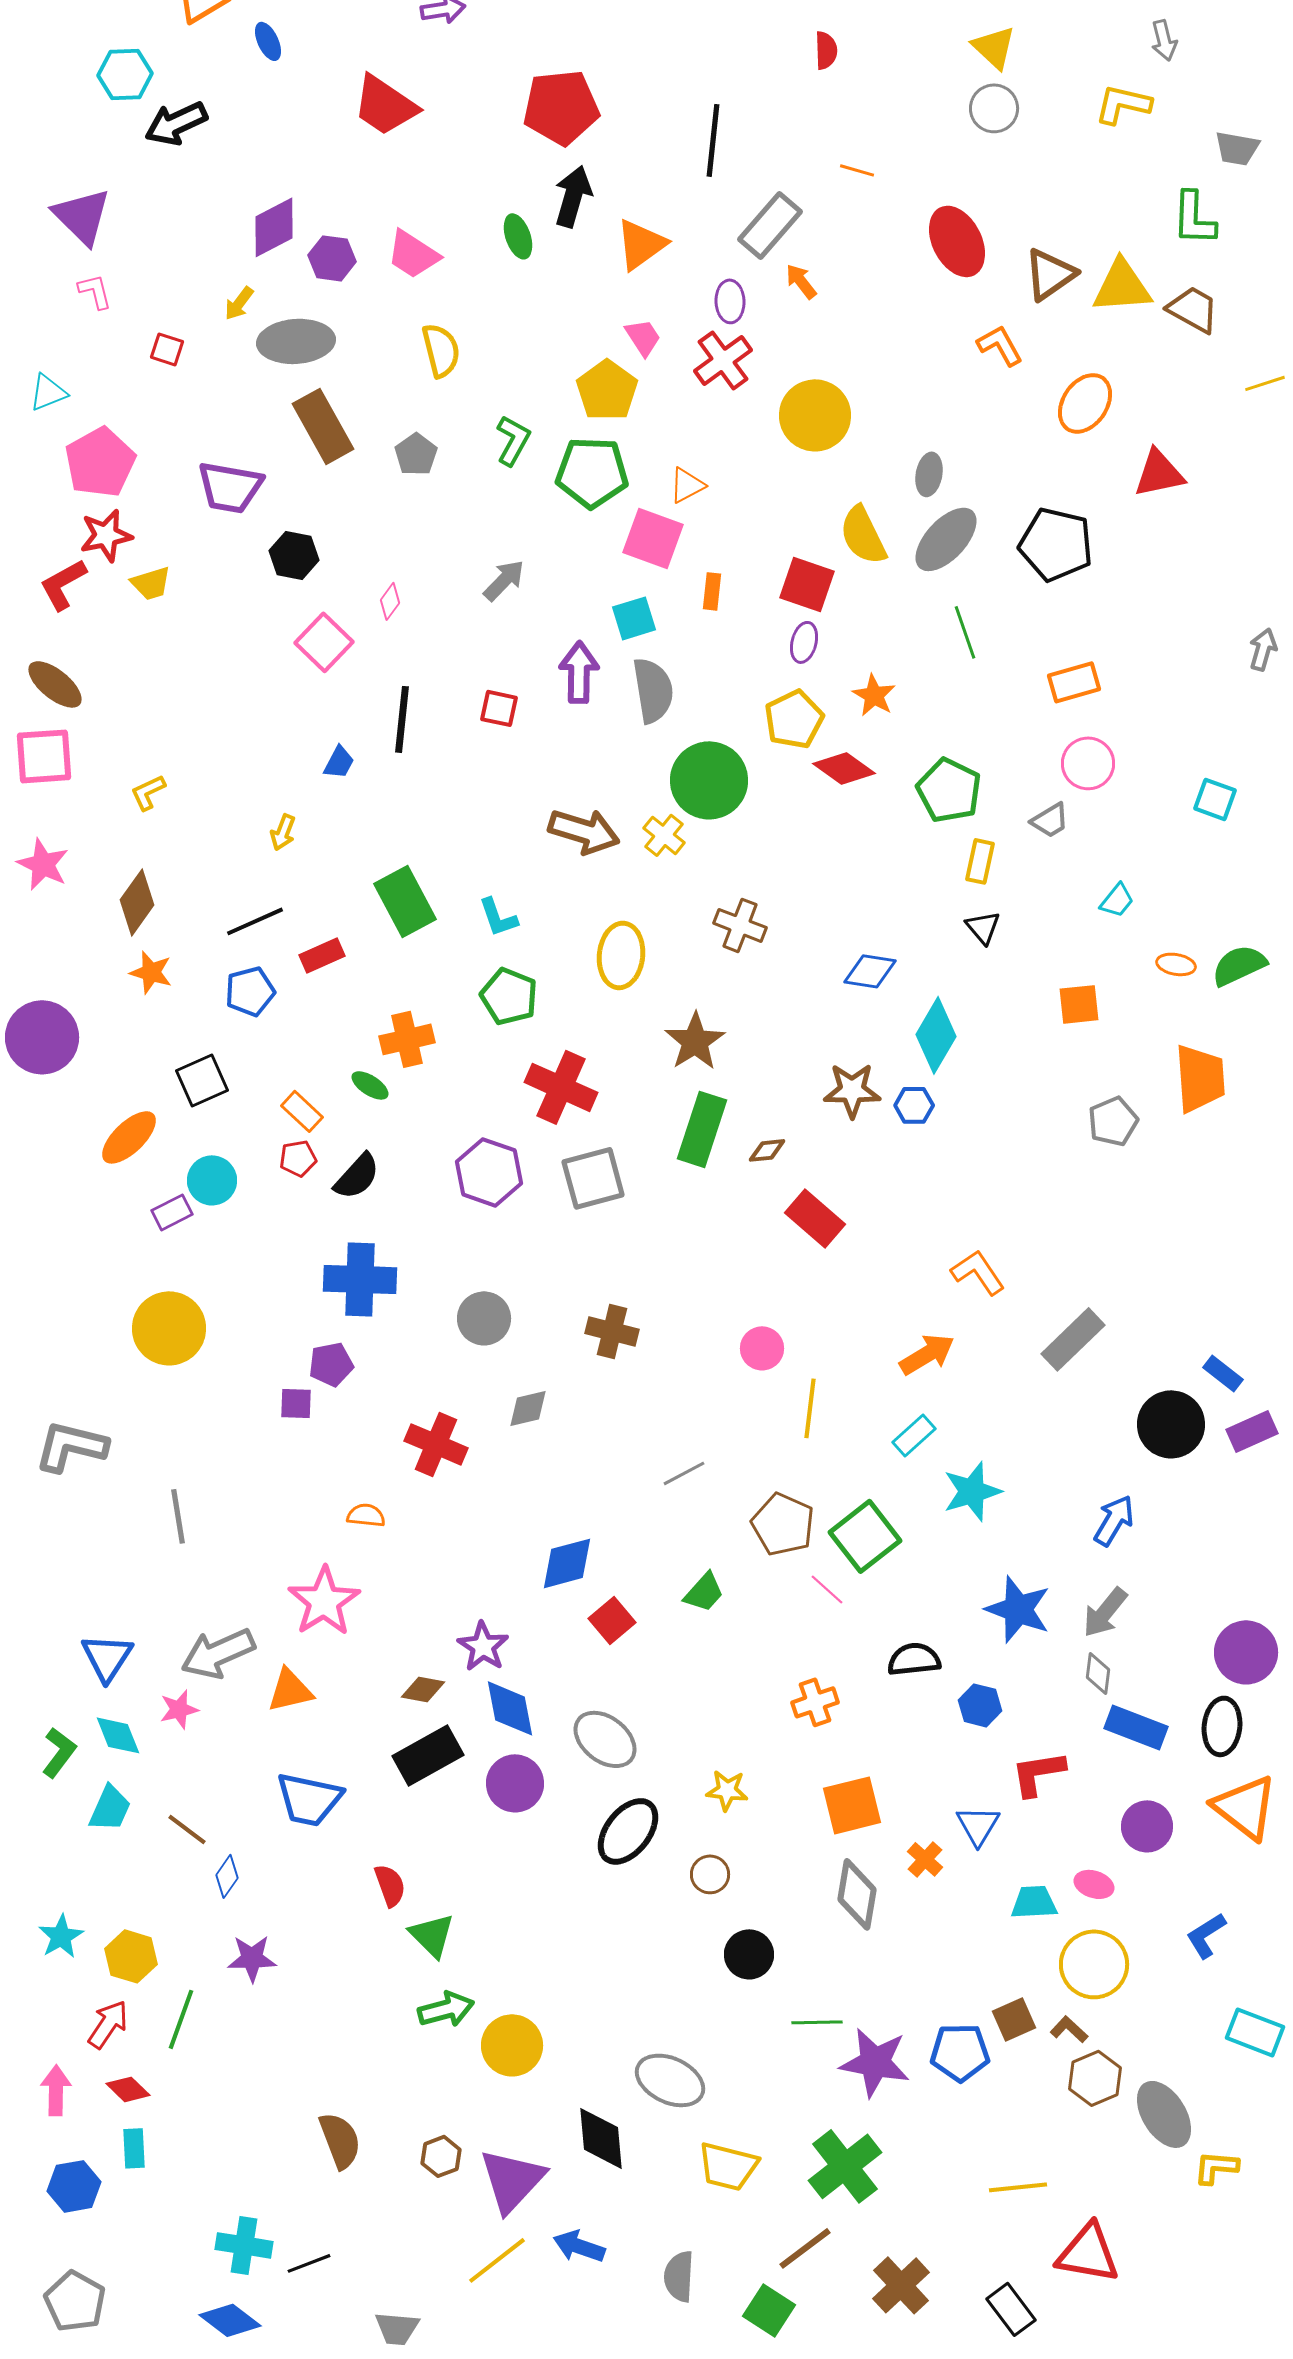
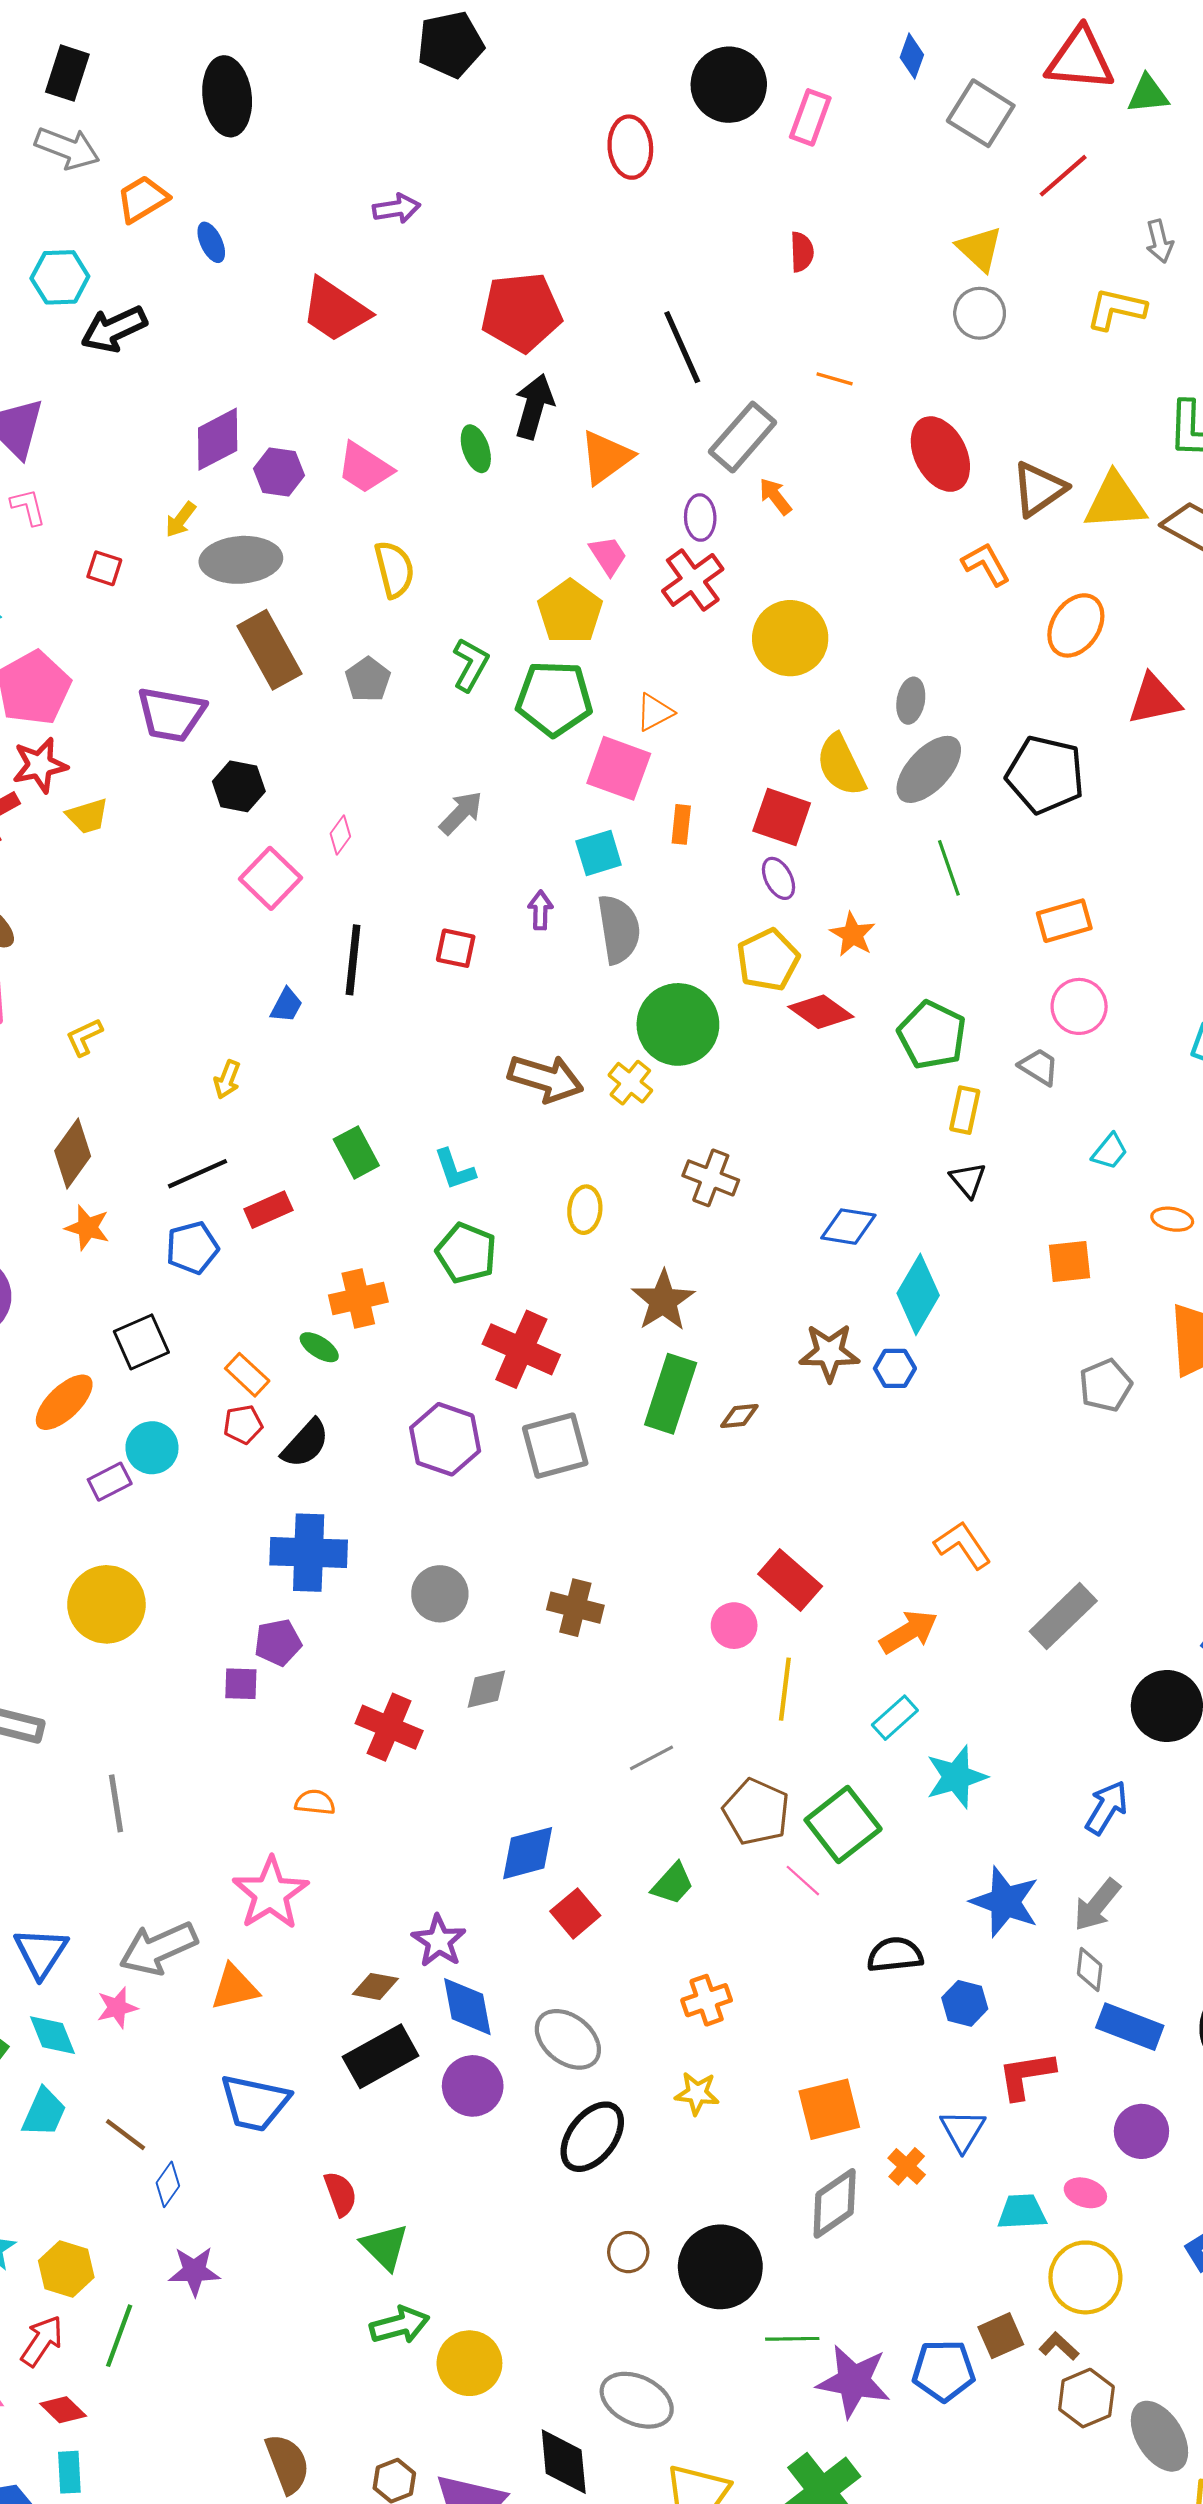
black line: (713, 140) -> (682, 347), turned -30
purple ellipse: (804, 642) -> (779, 878), turned -42
purple arrow: (579, 672) -> (540, 910), size x0.6
gray trapezoid: (1050, 820) -> (1039, 1067), turned -117
green rectangle: (405, 901) -> (356, 1152), size x0.7
yellow ellipse: (621, 955) -> (585, 1210), size x0.7
red rectangle: (815, 1218) -> (790, 1580), moved
orange cross: (815, 1702) -> (707, 2000), moved
brown circle: (710, 1874) -> (628, 2252), moved
gray diamond: (857, 1894) -> (835, 2203), turned 46
black circle: (749, 1954) -> (720, 2267), size x1.6

